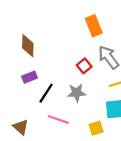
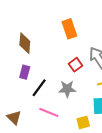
orange rectangle: (94, 26) -> (69, 29), moved
purple rectangle: (29, 77) -> (25, 72), turned -56

